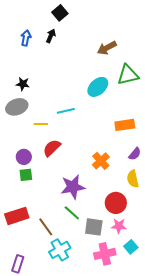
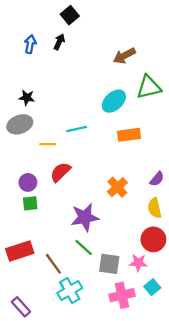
orange rectangle: (125, 125) -> (129, 135), moved
red circle: (116, 203) -> (153, 239), moved
purple rectangle: (18, 264) -> (21, 307), turned -60

